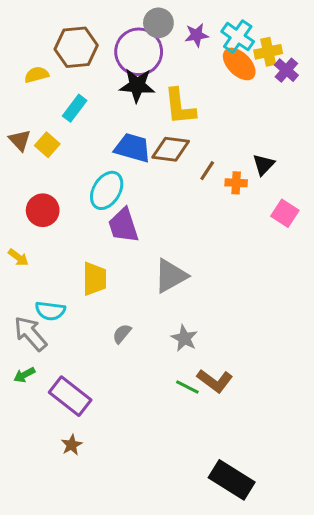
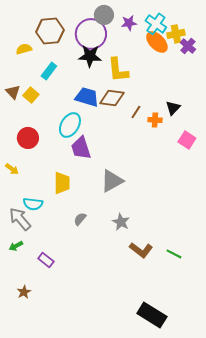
green line: (187, 387) -> (174, 254), moved
purple rectangle: (70, 396) -> (46, 260), size x0.6
brown star: (72, 445) -> (24, 292), moved

